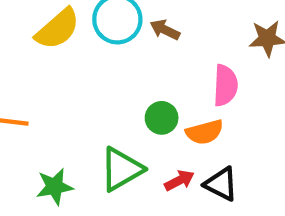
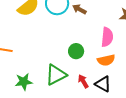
orange semicircle: (205, 132) -> (106, 60), moved
red arrow: (179, 180) -> (83, 81), turned -96

